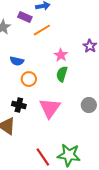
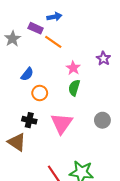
orange line: (42, 30) -> (53, 42), turned 66
blue semicircle: (17, 61) -> (27, 74), turned -64

